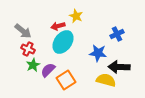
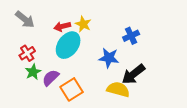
yellow star: (76, 16) -> (83, 24), moved
gray arrow: (23, 31) -> (25, 19), moved
red cross: (28, 49) -> (27, 53), turned 32
black arrow: (119, 67) -> (133, 74), turned -40

